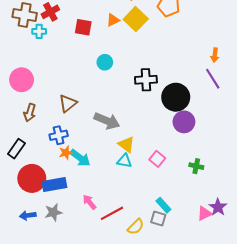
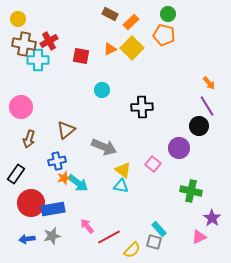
cyan cross: (39, 31) -> (38, 60), size x1.5
orange arrow: (215, 55) -> (209, 83), turned -48
black circle: (176, 97) -> (199, 126), moved, size x0.7
pink square: (157, 159) -> (153, 164), moved
green cross: (196, 166) -> (191, 191), size x1.5
purple star: (218, 207) -> (212, 218), moved

